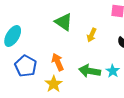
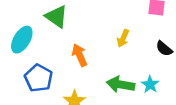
green triangle: (64, 22) -> (56, 17), moved
orange arrow: (58, 62) -> (80, 55), moved

